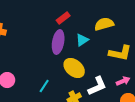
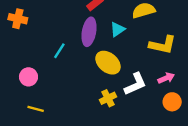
cyan line: (44, 86) -> (59, 51), moved

